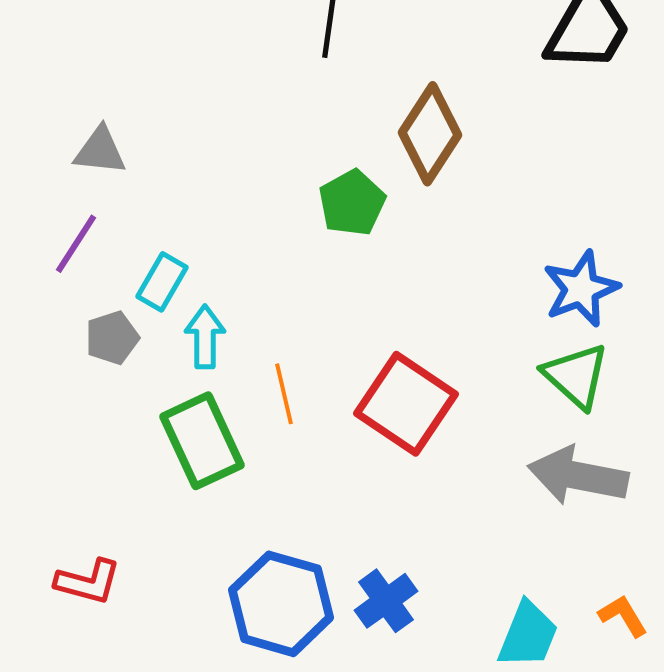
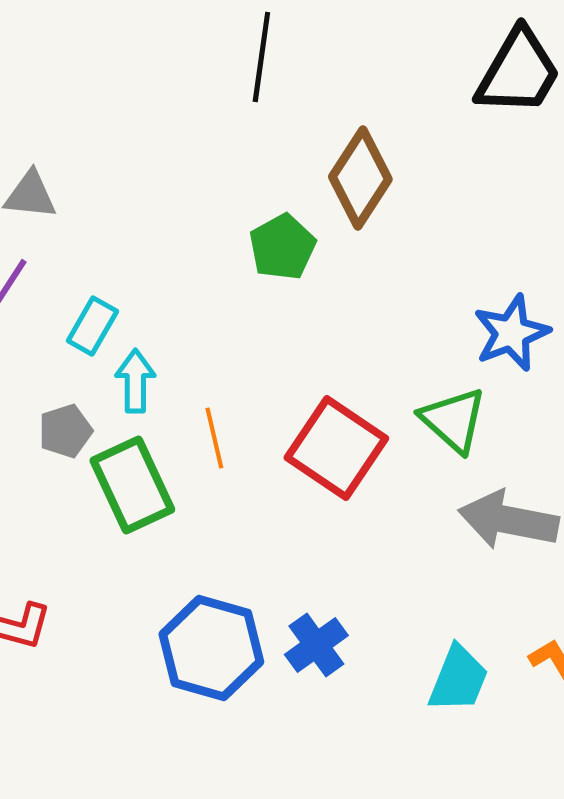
gray pentagon: (112, 338) -> (65, 431), moved
green triangle: (576, 376) -> (453, 420), moved

